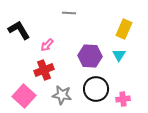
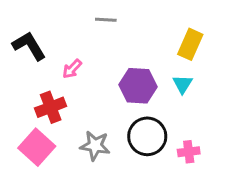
red cross: (44, 70) -> (51, 107), moved

